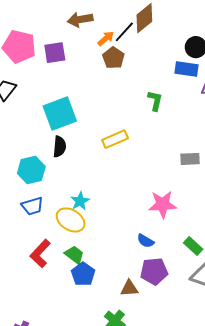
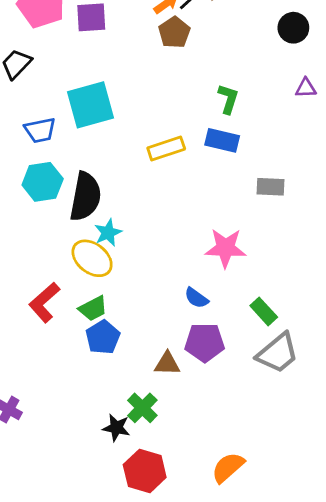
blue rectangle: (187, 69) -> (222, 140), moved
black semicircle: (60, 147) -> (85, 197), moved, size x1.6
blue trapezoid: (32, 206) -> (40, 130), moved
green trapezoid: (74, 255) -> (93, 308), turned 110

